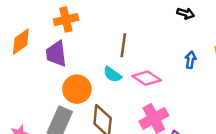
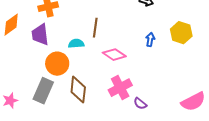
cyan semicircle: (112, 74) -> (76, 44), moved, turned 140

